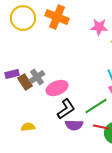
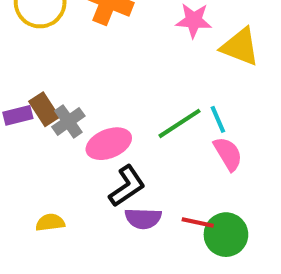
brown rectangle: (25, 82) -> (44, 109), moved
green line: (96, 106) -> (179, 123), moved

